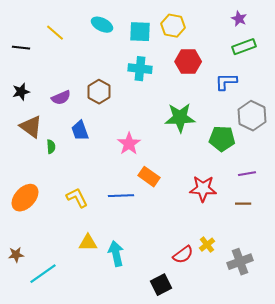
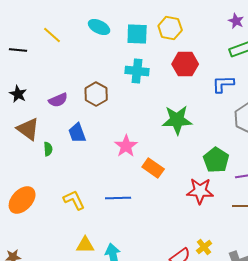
black star: (21, 92) -> (18, 94), turned -30
green pentagon: (222, 139) -> (216, 160), moved, turned 30
orange rectangle: (149, 177) -> (153, 168), moved

